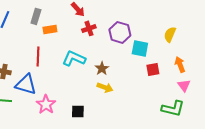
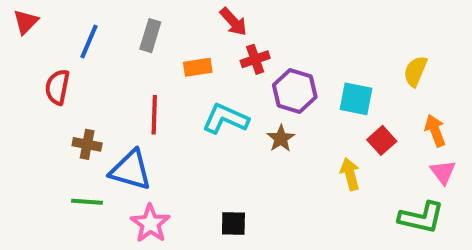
orange rectangle: (50, 29) -> (198, 67), moved
purple hexagon: (120, 32) -> (295, 91), moved
red square: (153, 69) -> (382, 140), turned -32
yellow arrow: (105, 87) -> (350, 174), moved, turned -126
pink star: (46, 104) -> (150, 223), moved

